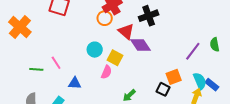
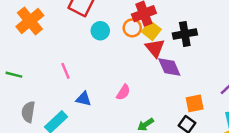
cyan circle: (95, 50) -> (100, 31), moved
yellow square: (115, 58) -> (151, 31), moved
green line: (36, 69) -> (14, 75), moved
orange square: (174, 77) -> (195, 103), moved

